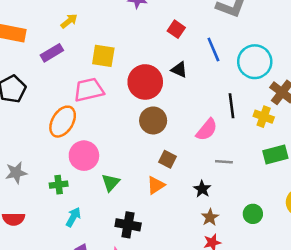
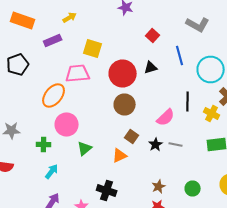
black triangle: (179, 70) -> (151, 68), turned -48
black star: (202, 189) -> (156, 144), moved
black cross: (128, 225) -> (107, 190), moved

